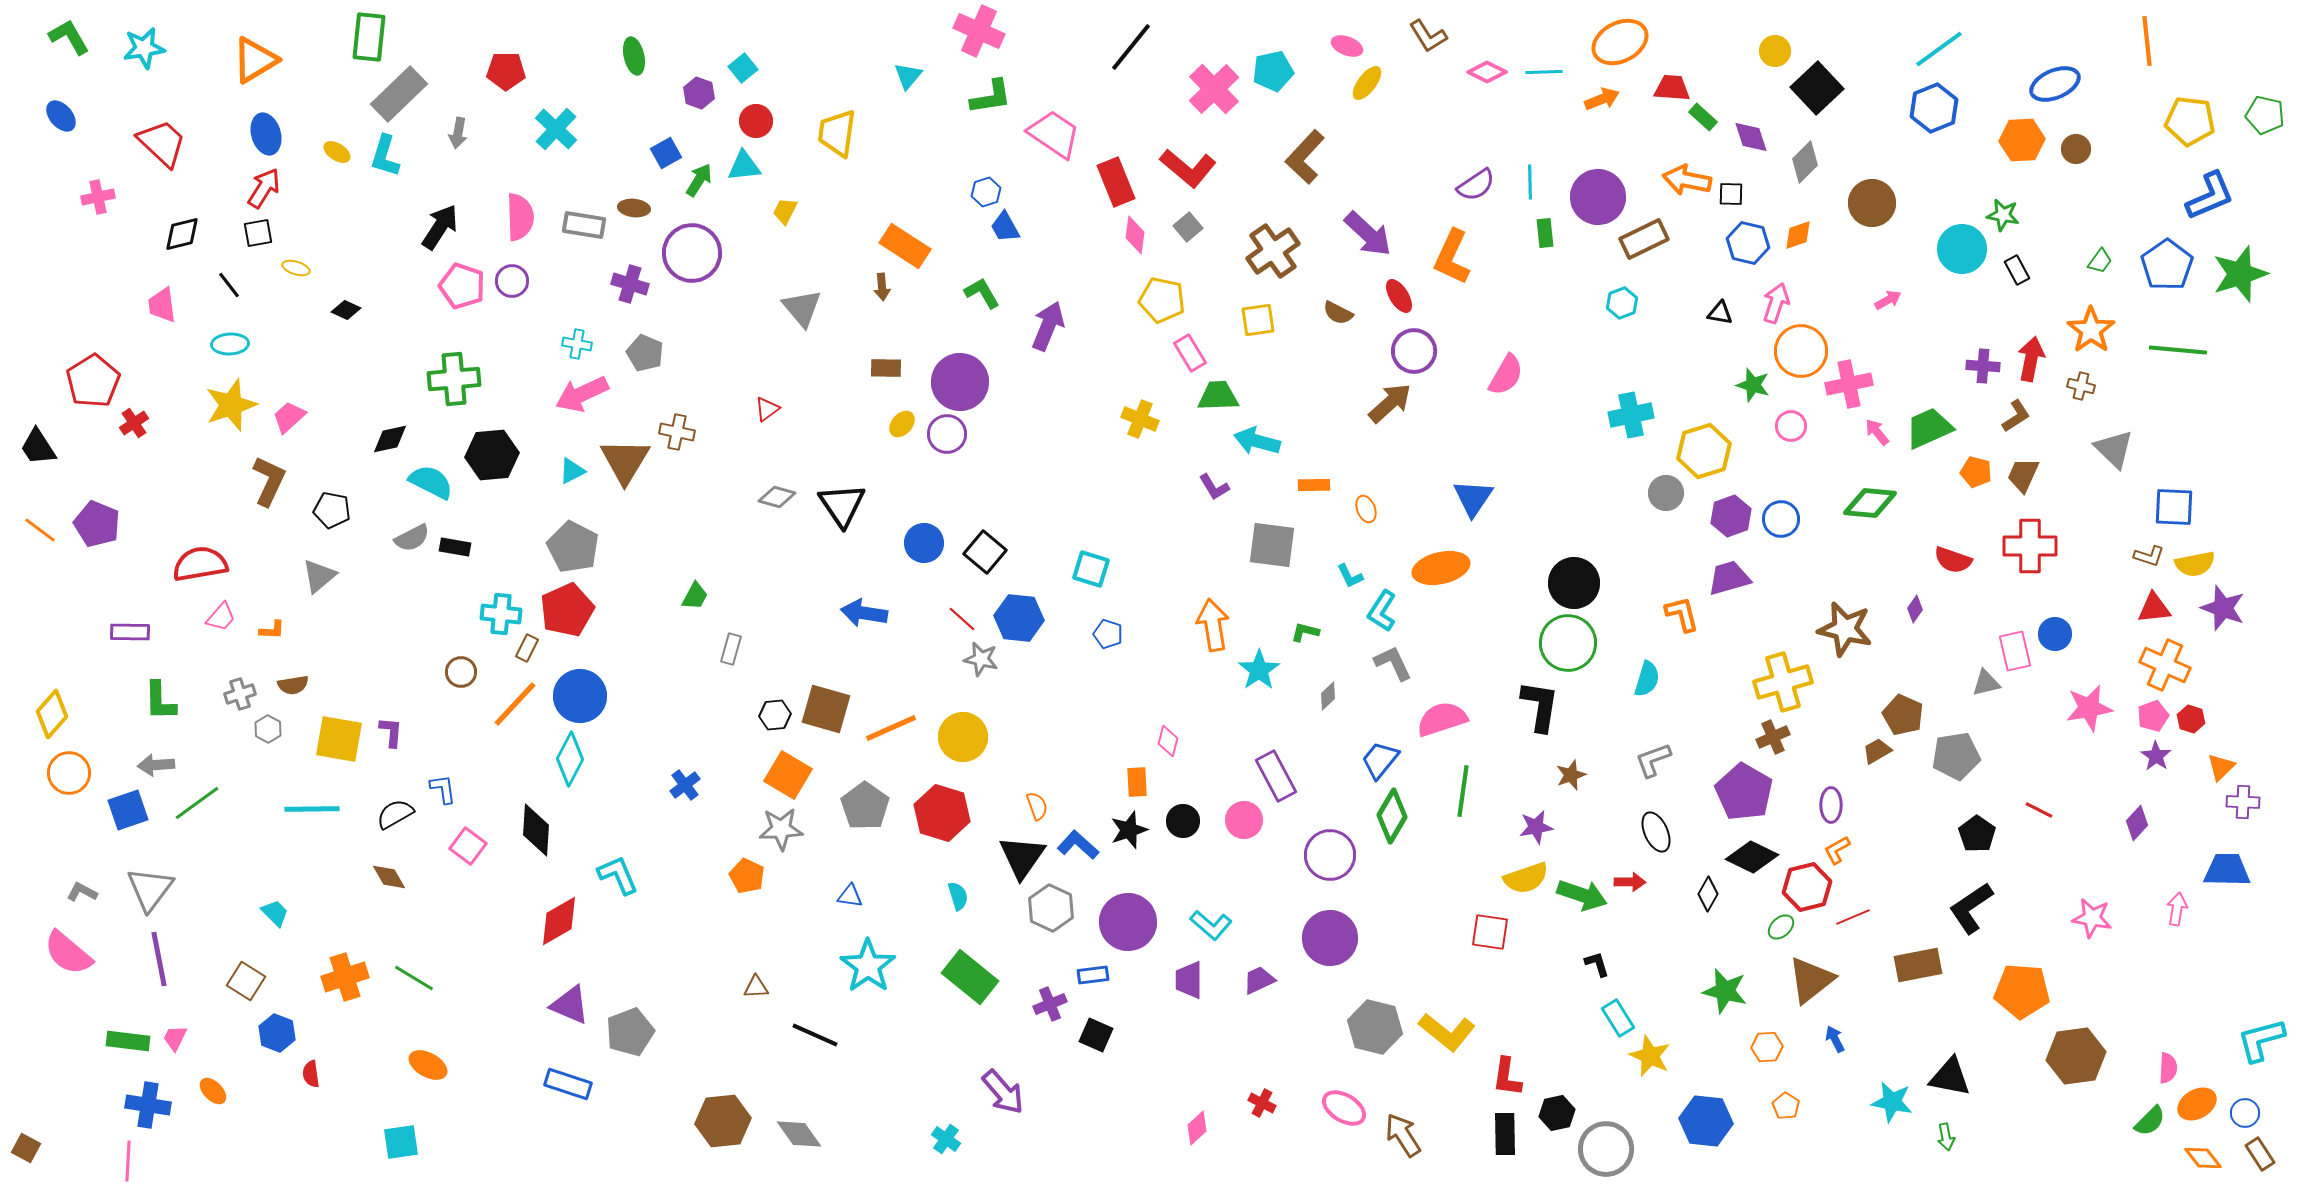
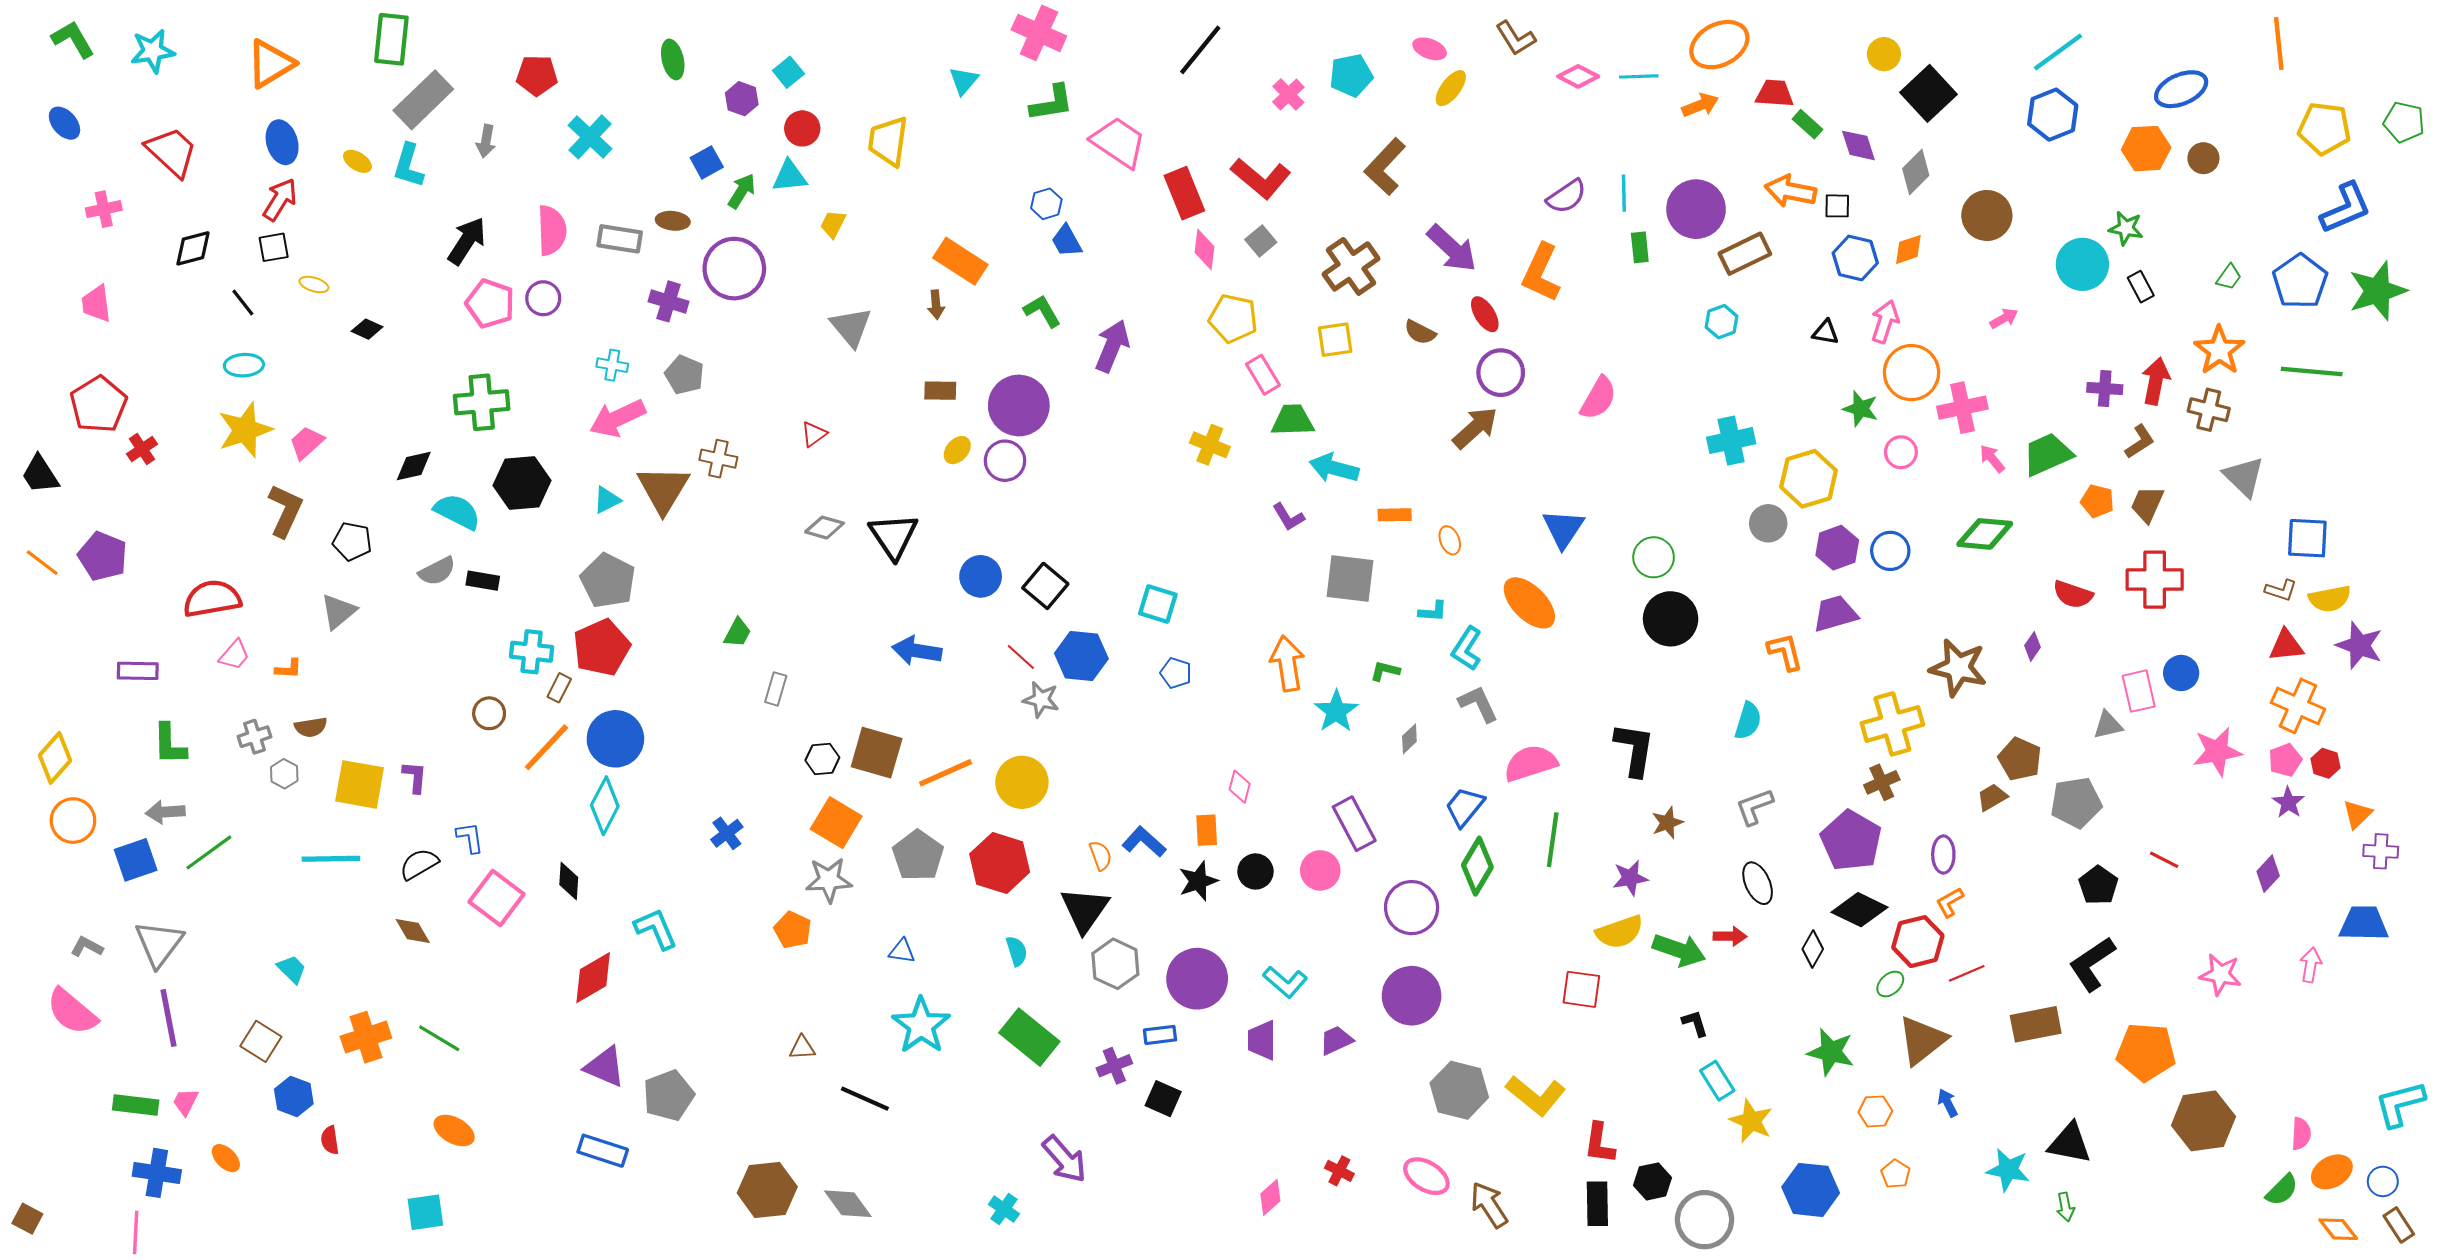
pink cross: (1214, 89) -> (1288, 94), size x0.6
pink trapezoid: (162, 305) -> (96, 304), moved
brown cross: (2081, 386) -> (2209, 410), size x1.4
orange ellipse: (1441, 568) -> (1529, 603), turned 58
cyan L-shape: (1350, 576) -> (1433, 611), turned -60
green circle: (1568, 643) -> (1654, 557), moved, size x0.7
black diamond: (536, 830) -> (569, 881), size x0.7
blue L-shape: (1078, 845) -> (1144, 842), moved
pink square: (468, 846) -> (497, 898), size x1.4

